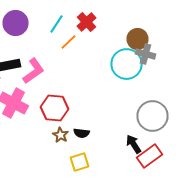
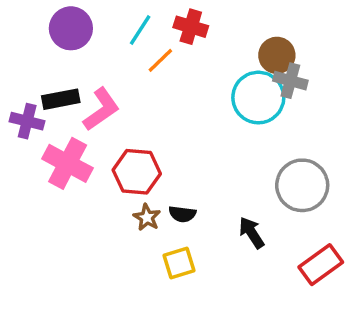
red cross: (86, 22) -> (191, 27), turned -30
black arrow: (134, 144) -> (252, 233), moved
red rectangle: (150, 156) -> (321, 265), moved

